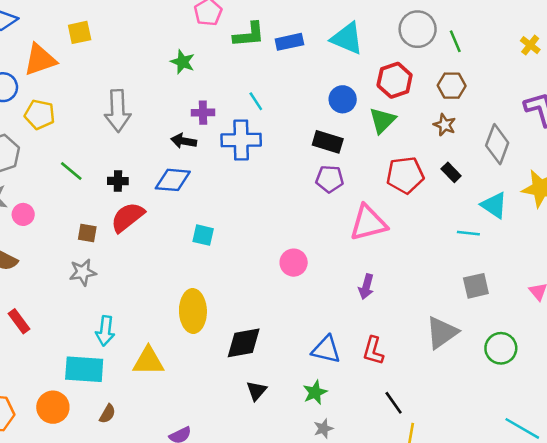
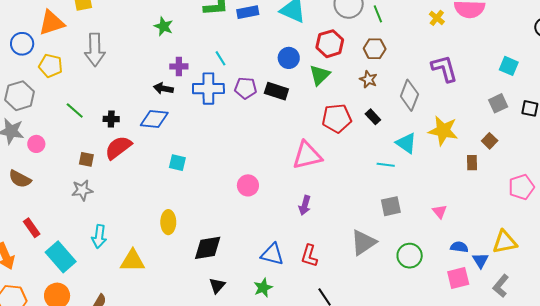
gray arrow: (118, 111) -> (95, 50), moved
purple pentagon: (330, 179) -> (246, 88), moved
yellow ellipse: (193, 311) -> (168, 222), size x0.7
cyan rectangle: (84, 369) -> (61, 257), moved, turned 44

